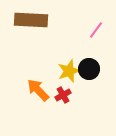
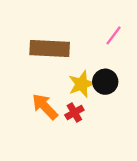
brown rectangle: (31, 20) -> (50, 49), moved

